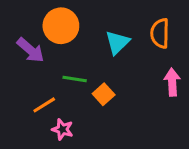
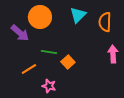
cyan triangle: (117, 43) -> (78, 15), moved
pink star: (62, 129) -> (49, 86), moved

